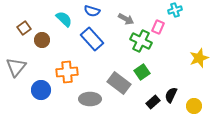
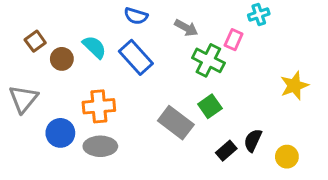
cyan semicircle: (64, 19) -> (94, 47), moved
gray ellipse: (90, 99) -> (100, 146), moved

